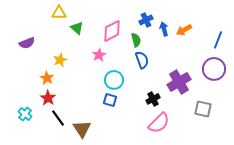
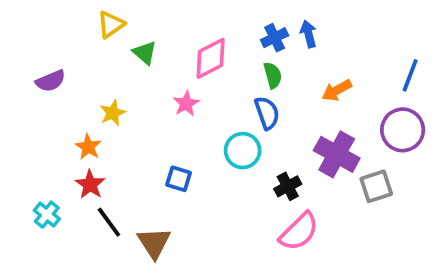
yellow triangle: (59, 13) -> (111, 24), turned -35
blue arrow: (164, 29) -> (308, 34), moved
orange arrow: (184, 30) -> (337, 90), moved
green semicircle: (136, 40) -> (273, 75), moved
cyan circle: (114, 80) -> (243, 151), moved
purple cross: (179, 82) -> (337, 154), turned -30
blue square: (110, 100) -> (179, 179), moved
gray square: (203, 109) -> (376, 186), moved, turned -30

